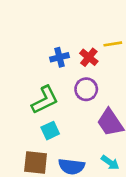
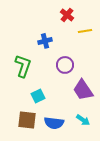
red cross: (89, 57) -> (67, 15), moved
green L-shape: (45, 100) -> (23, 66), moved, turned -45

